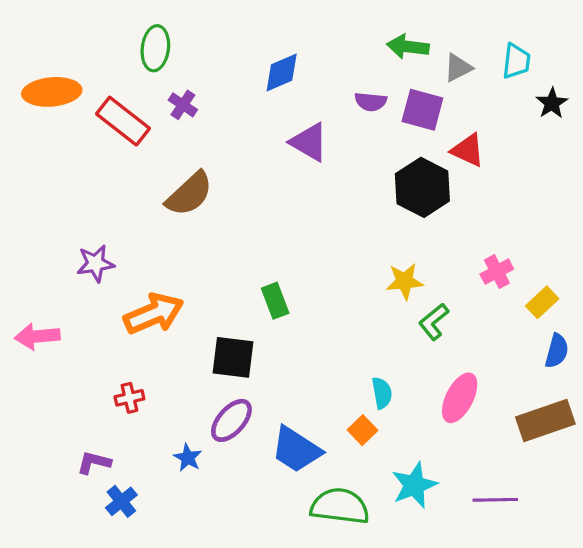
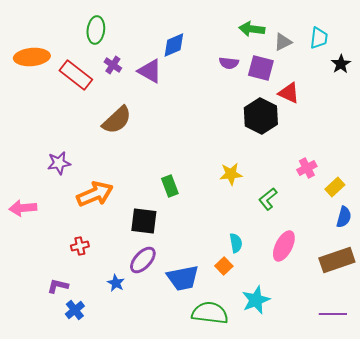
purple triangle: (309, 142) -> (150, 71), moved
yellow star: (405, 281) -> (231, 174), moved
blue trapezoid: (296, 450) -> (183, 278), turned -44
purple line: (495, 500) -> (333, 314), moved

